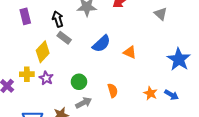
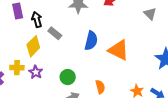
black arrow: (58, 19) -> (37, 20), moved
blue semicircle: (101, 44) -> (91, 41), turned -36
orange triangle: (130, 52) -> (119, 50), size x1.6

